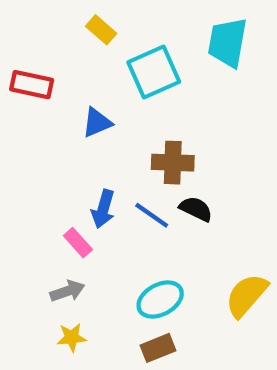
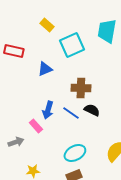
gray arrow: (67, 291) -> (16, 142), moved

